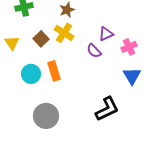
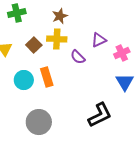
yellow cross: (64, 33) -> (57, 39), turned -30
purple semicircle: (94, 51) -> (78, 57), moved

